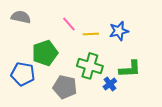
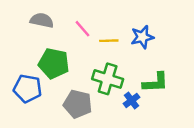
gray semicircle: (21, 17) -> (42, 20), moved
green pentagon: (45, 53) -> (54, 63), turned 30

